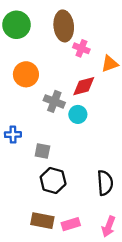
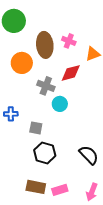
brown ellipse: (64, 26) -> (45, 45), moved
cyan circle: (78, 114) -> (60, 104), moved
black semicircle: (105, 183) -> (89, 155), turned -40

